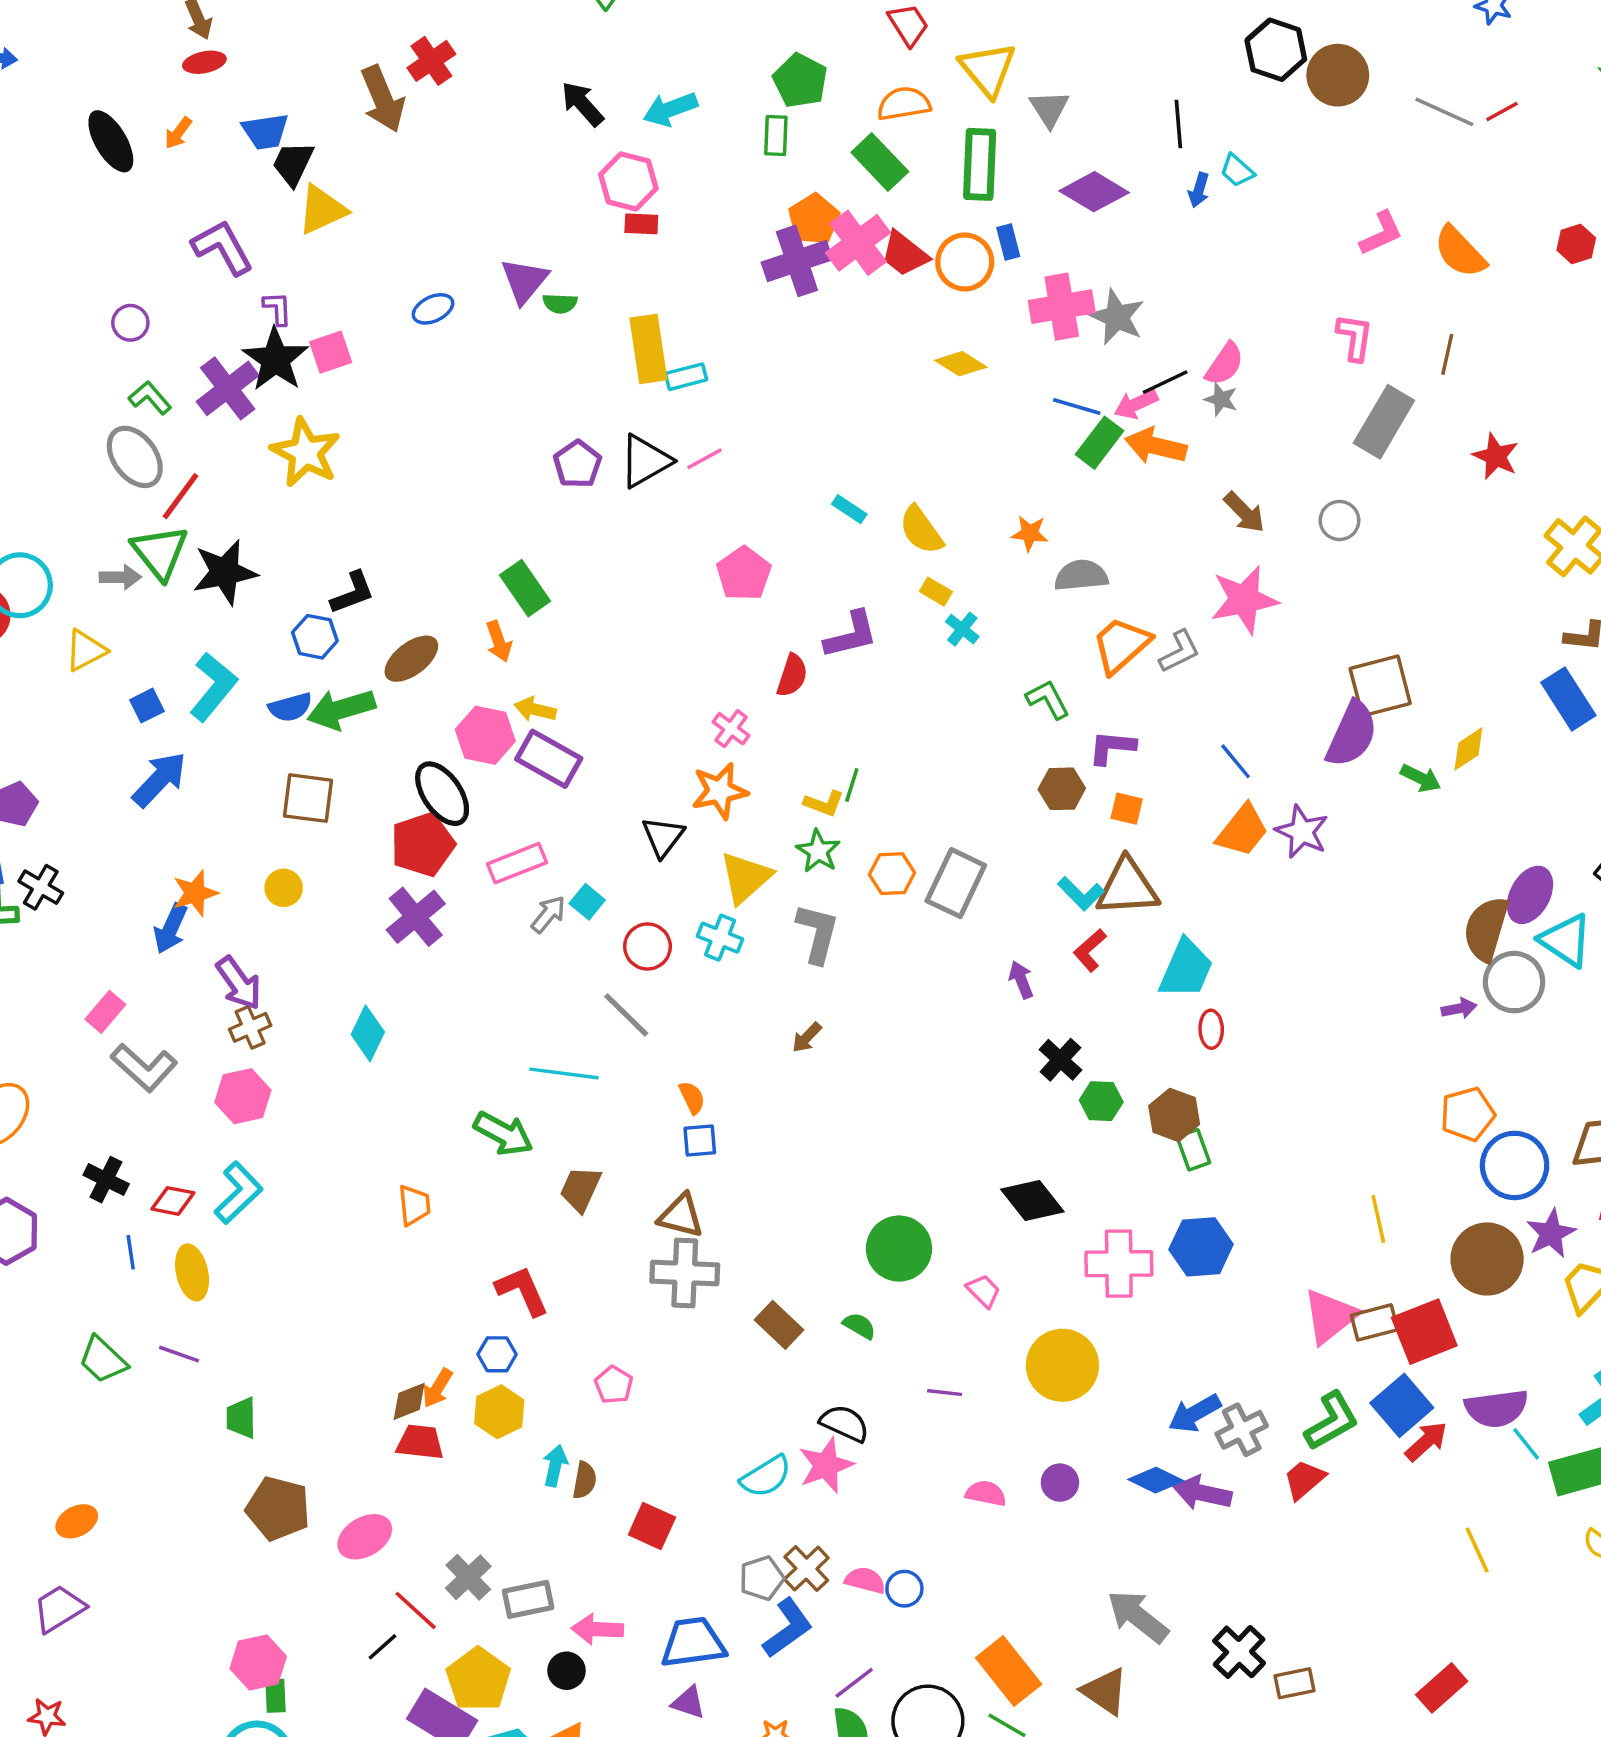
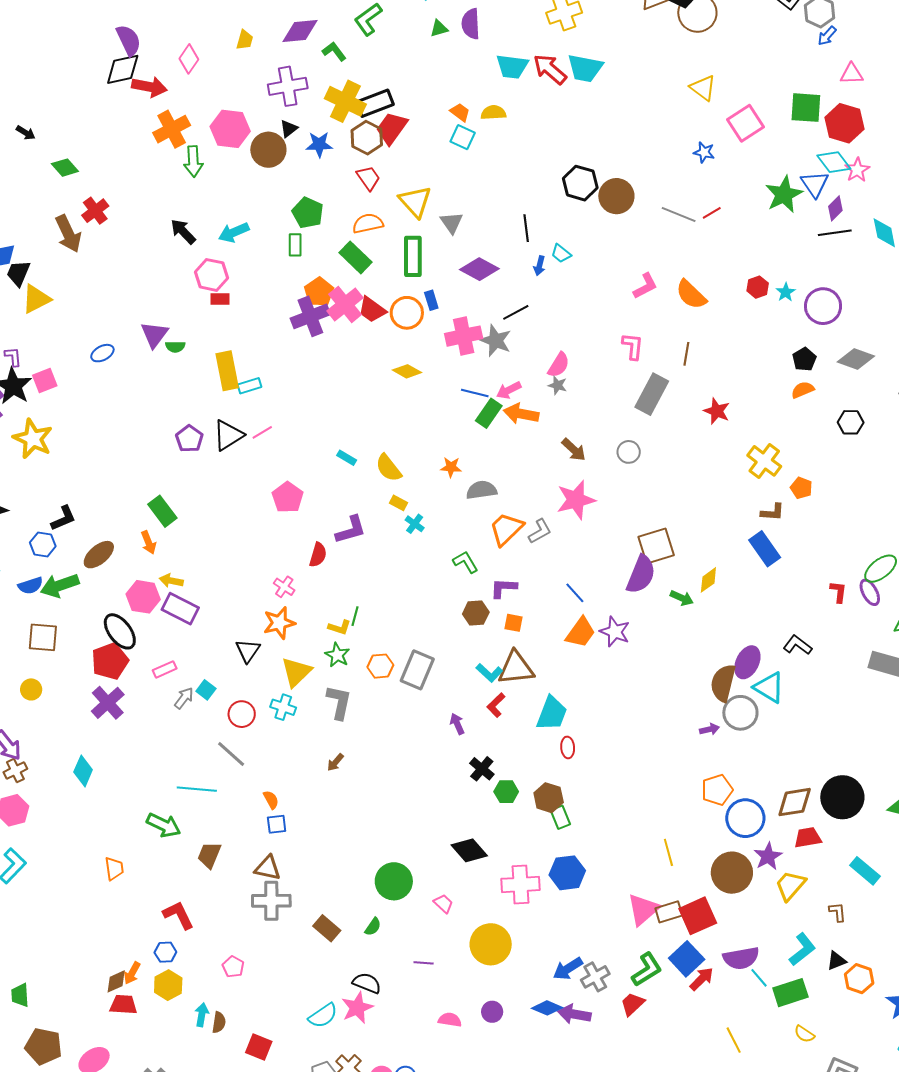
black line: (1165, 382) -> (516, 312), moved
pink rectangle: (517, 863) -> (165, 669), size x0.7
green semicircle: (859, 1326) -> (373, 927), turned 96

